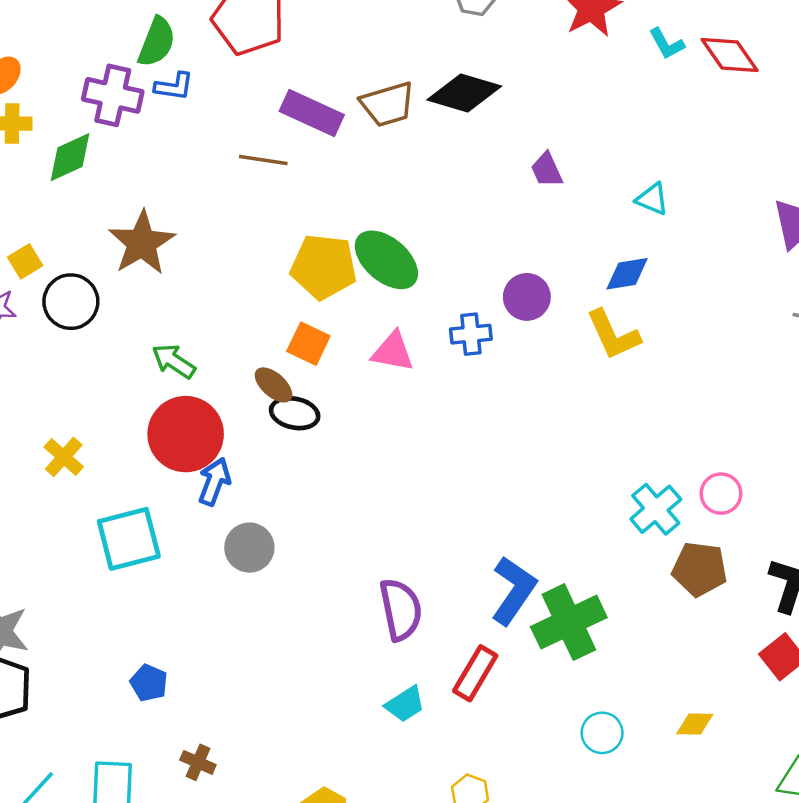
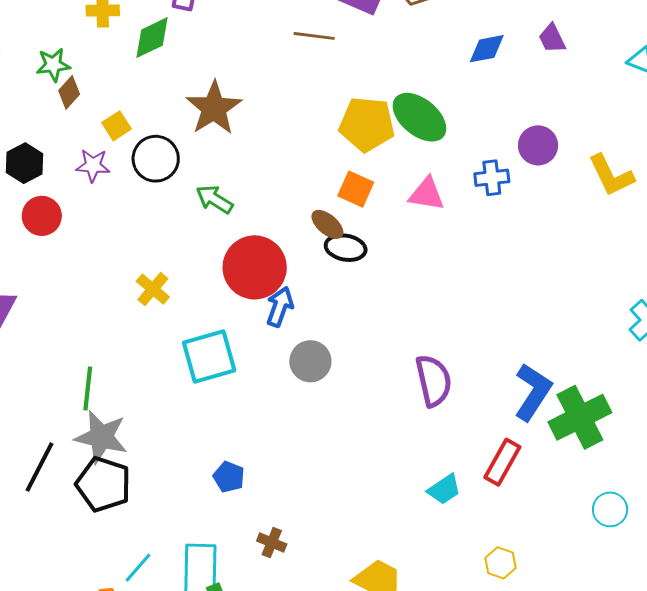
blue diamond: (627, 274) -> (487, 49), moved
green arrow: (174, 361) -> (214, 199), moved
purple semicircle: (401, 610) -> (434, 381), moved

